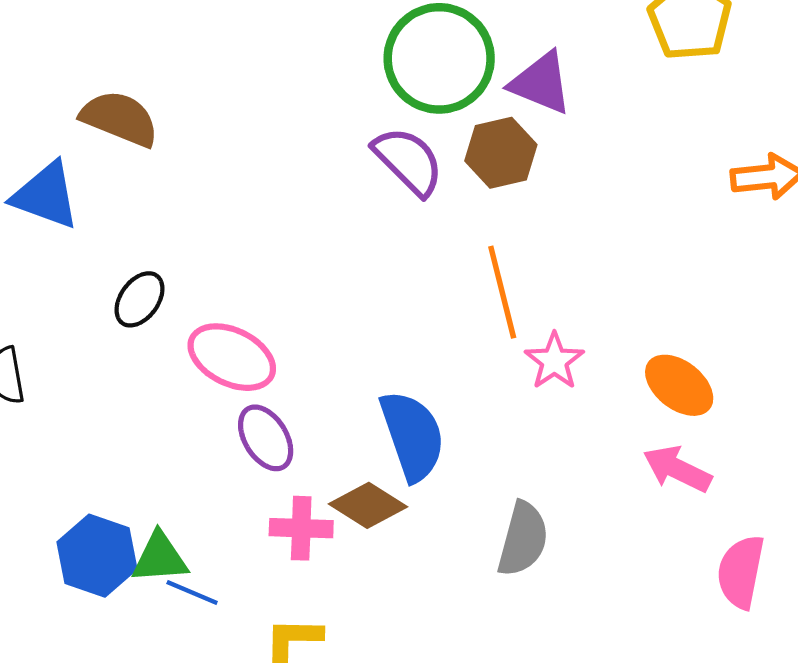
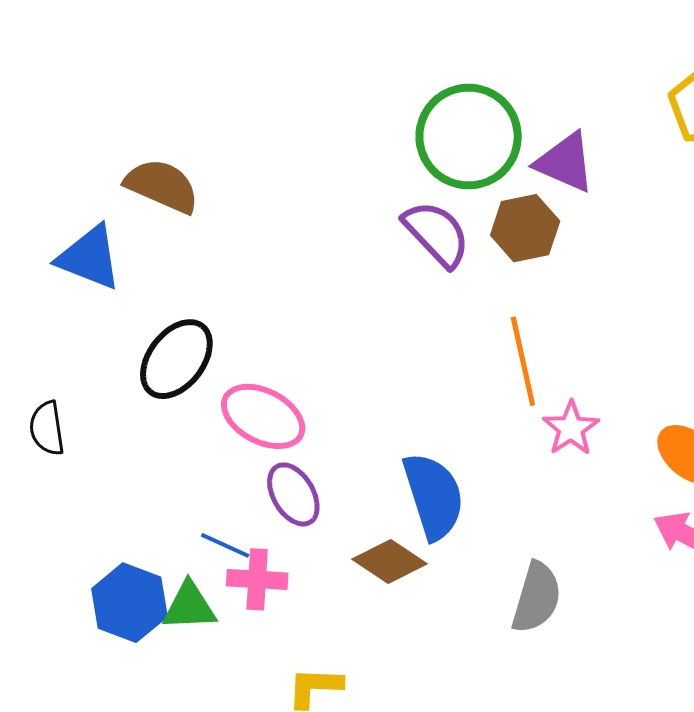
black ellipse: (139, 299) -> (176, 359), size x1.5
pink cross: (301, 528) -> (257, 579), moved
blue line: (192, 592) -> (225, 545), moved

